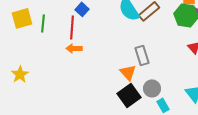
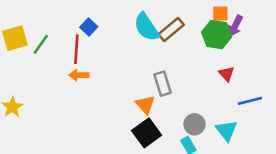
green line: (43, 23) -> (41, 44), turned 30
gray circle: (152, 88) -> (195, 124), moved

